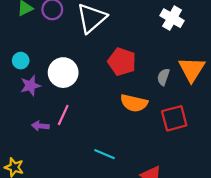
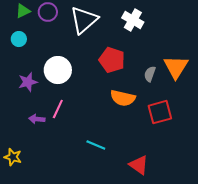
white cross: (172, 18) -> (133, 20), moved
cyan circle: (21, 61) -> (19, 39), moved

